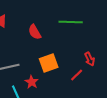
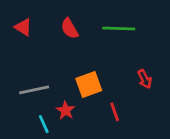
red semicircle: (35, 32) -> (70, 29), moved
red line: (77, 75) -> (115, 112), moved, turned -64

